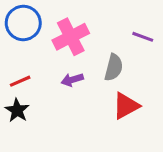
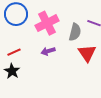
gray semicircle: (114, 67) -> (75, 32), moved
red triangle: (126, 106) -> (87, 53), moved, turned -36

